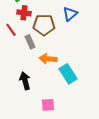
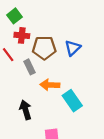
blue triangle: (70, 14) -> (73, 48), moved

